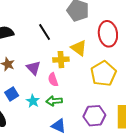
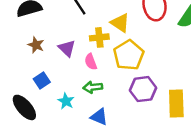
yellow pentagon: (103, 74) -> (129, 55), moved
cyan star: (33, 101) -> (66, 101), moved
purple hexagon: (94, 116) -> (143, 89), moved

